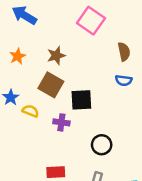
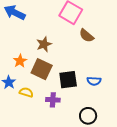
brown semicircle: (124, 52) -> (87, 36), moved, turned 147
orange star: (18, 56) -> (20, 61), moved
blue semicircle: (124, 80) -> (94, 81), moved

